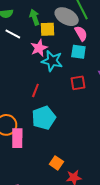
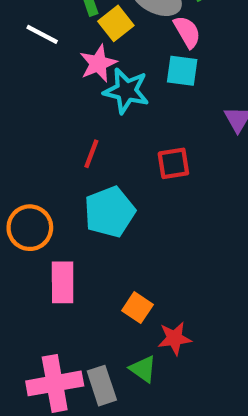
yellow square: (47, 29) -> (116, 23), turned -35
red square: (78, 83) -> (173, 163), moved
pink rectangle: (17, 138) -> (63, 282), moved

